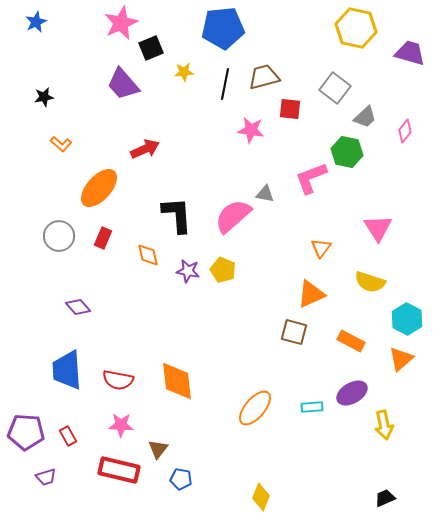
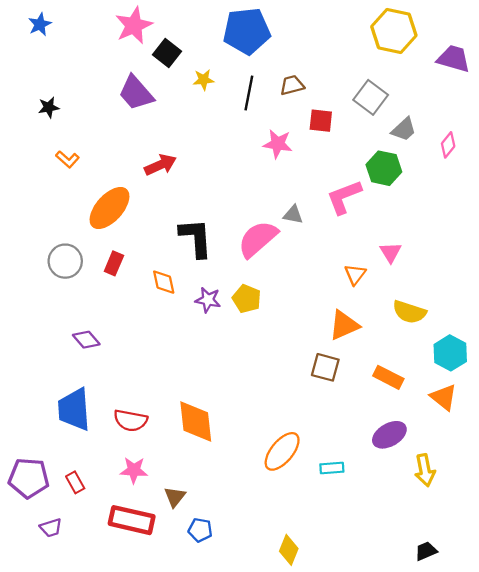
black square: (151, 48) -> (167, 53), turned -30
brown trapezoid: (264, 77) -> (292, 85), size x0.7
pink triangle: (378, 228) -> (391, 252), moved, size x0.7
orange triangle: (401, 359) -> (444, 397), turned -40
cyan rectangle: (312, 407) -> (332, 468), moved

